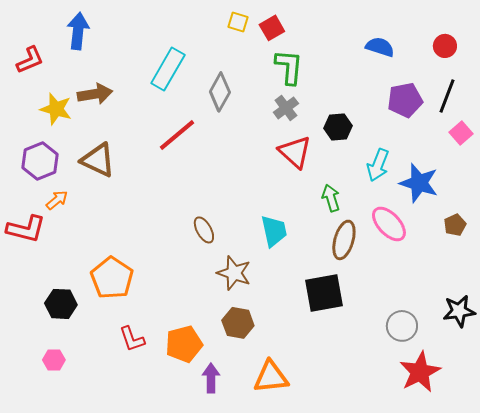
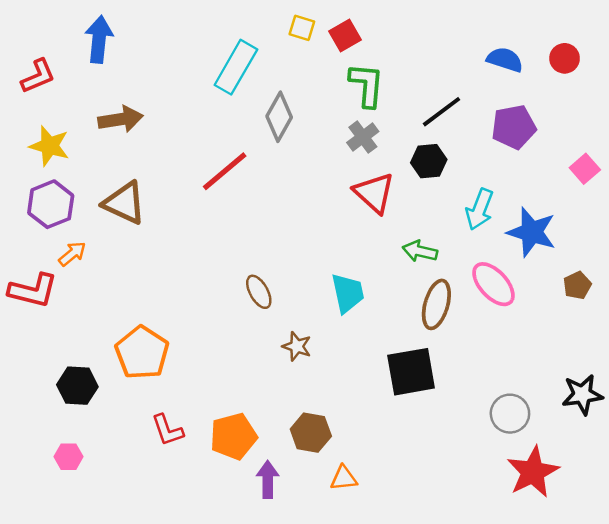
blue semicircle: (380, 47) -> (505, 60), moved
cyan rectangle: (168, 69) -> (236, 67), moved
black line: (447, 96) -> (441, 112), moved, turned 32
yellow star: (56, 109) -> (49, 146), moved
green arrow: (331, 198) -> (420, 251), turned -60
brown star: (234, 273) -> (297, 346), size x0.7
brown hexagon: (238, 323) -> (311, 433), moved
orange triangle: (271, 377) -> (344, 478), size x0.6

